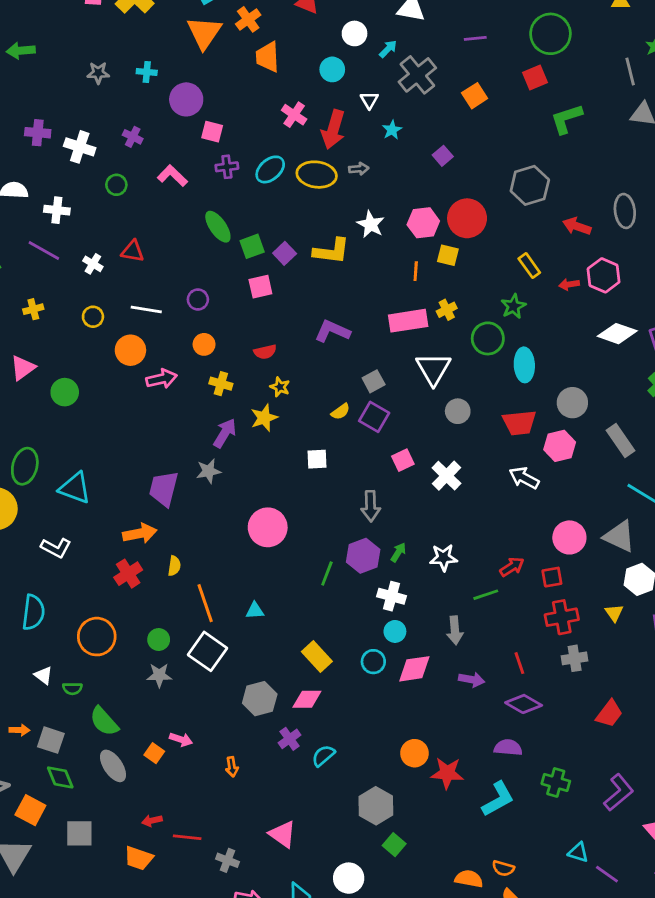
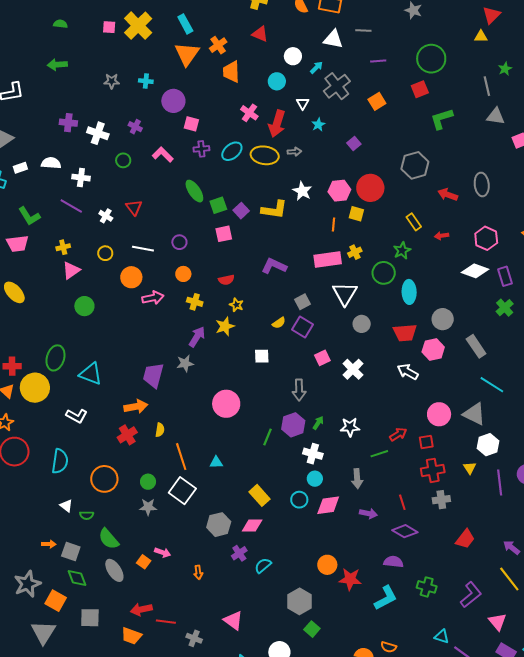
red triangle: (133, 251) -> (134, 207), turned 42
pink hexagon: (604, 275) -> (486, 238), moved
pink triangle: (23, 368) -> (71, 270), moved
red arrow: (152, 821) -> (141, 609), size x1.5

